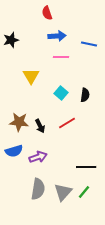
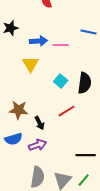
blue arrow: (57, 36) -> (39, 41), moved
black semicircle: (85, 95) -> (85, 83), size x1.5
black arrow: (40, 126) -> (40, 123), moved

